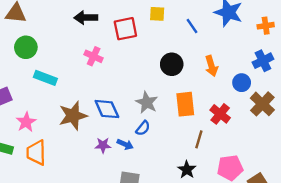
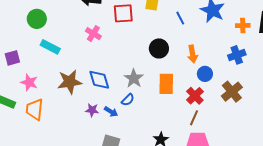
blue circle: (242, 83) -> (205, 74), moved
pink star: (26, 122) -> (29, 82), turned -30
brown line: (199, 139) -> (194, 118), moved

